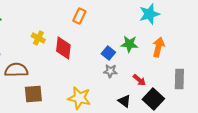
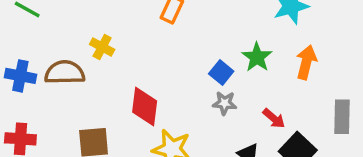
green star: (129, 44) -> (257, 57), turned 30
red diamond: (63, 48) -> (145, 107), moved
brown semicircle: (16, 70) -> (65, 72), moved

